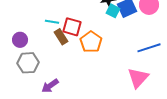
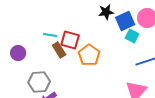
cyan square: (113, 11) -> (132, 36), moved
gray hexagon: (28, 63) -> (39, 82), moved

